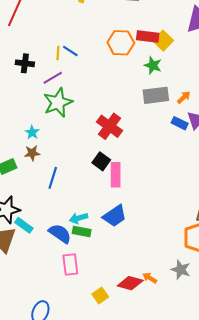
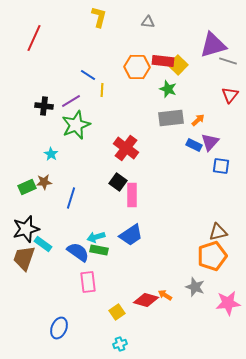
yellow line: (58, 53) -> (102, 90), moved
black cross: (25, 63) -> (44, 106), moved
brown star: (32, 153) -> (44, 182), moved

